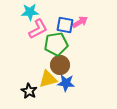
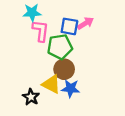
pink L-shape: (38, 29) -> (41, 31), turned -55
yellow triangle: (48, 79) -> (51, 84), turned 42

